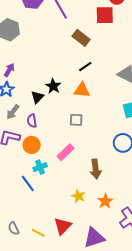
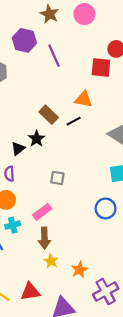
brown rectangle: (81, 38) -> (49, 115), moved
orange triangle: (82, 90) -> (83, 99), moved
brown arrow: (96, 169) -> (44, 238), moved
red triangle: (63, 226) -> (30, 292), turned 30

